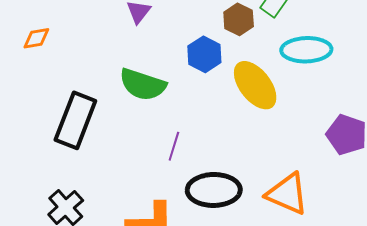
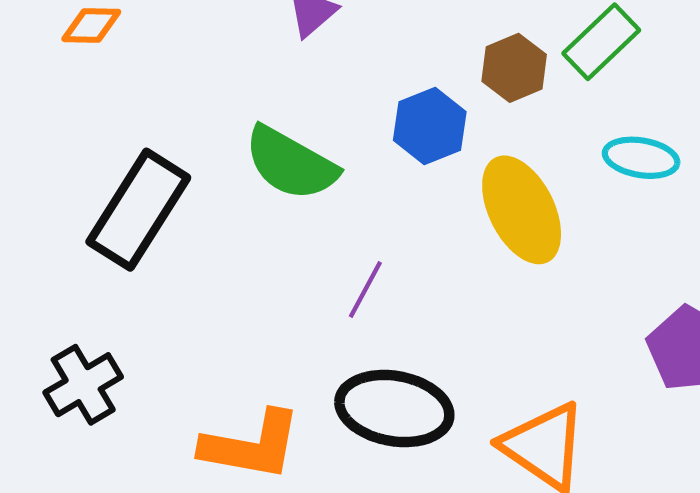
cyan ellipse: (306, 50) -> (641, 158), size x0.7
purple line: (174, 146) -> (365, 289), moved

